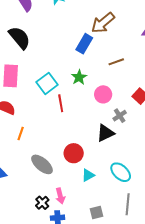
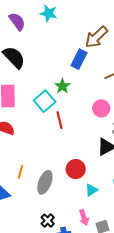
green star: (79, 77) -> (62, 86), moved
orange line: (21, 134) -> (20, 172), moved
gray ellipse: (42, 164) -> (45, 182), turned 75
pink arrow: (60, 196) -> (84, 218), moved

